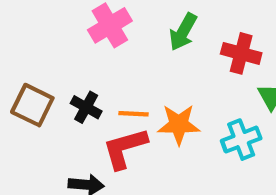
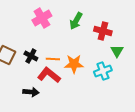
red L-shape: (125, 148) -> (49, 75), turned 55

